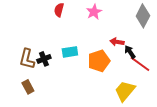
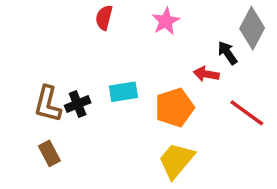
black arrow: (130, 52) -> (227, 53), moved
yellow trapezoid: (125, 91) -> (176, 160), moved

